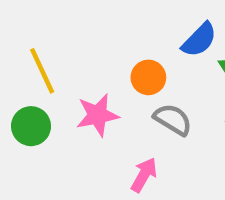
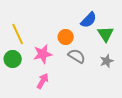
pink arrow: (144, 175) -> (43, 81), moved

